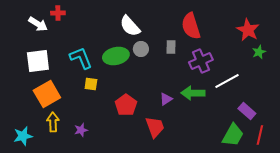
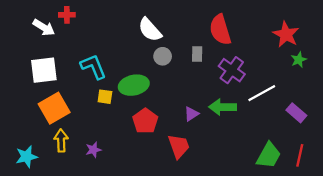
green ellipse: (116, 56) -> (134, 85), moved
purple cross: (201, 61) -> (232, 70), turned -30
purple rectangle: (247, 111) -> (296, 113), moved

